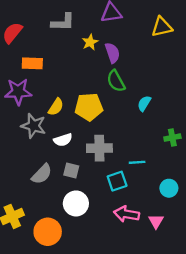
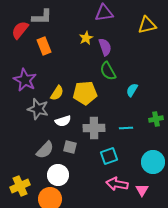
gray L-shape: (63, 22) -> (42, 17), moved
orange rectangle: (32, 63) -> (44, 46), moved, turned 66
purple star: (18, 92) -> (25, 80), turned 30
cyan line: (137, 162) -> (126, 128), moved
cyan circle: (169, 188) -> (153, 162), size x1.5
white circle: (76, 203) -> (58, 175), moved

